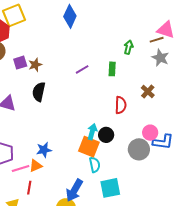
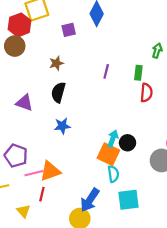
purple square: (20, 63) -> (69, 30), moved
purple line: (82, 69) -> (106, 71), turned -48
red semicircle: (121, 105) -> (146, 93), moved
blue star: (44, 150) -> (62, 126), moved
orange triangle: (36, 166) -> (50, 171), size x1.5

